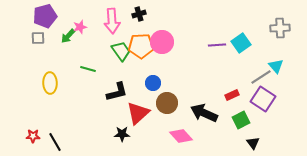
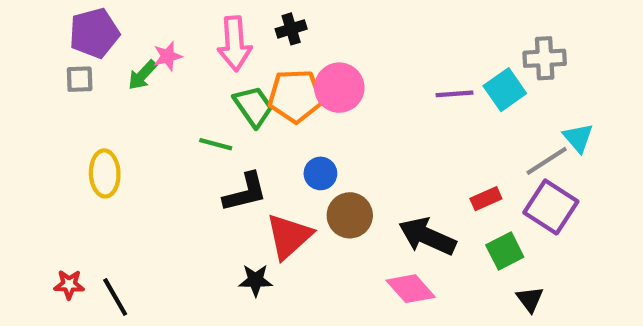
gray cross: (280, 28) -> (545, 58), moved
green line: (88, 69) -> (216, 144), moved
pink diamond: (181, 136) -> (411, 289), moved

